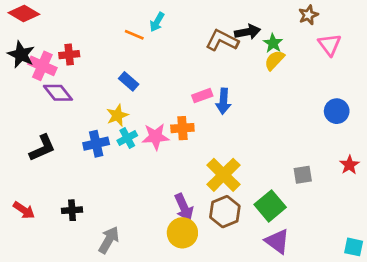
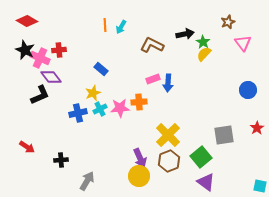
orange line: (134, 35) -> (105, 25), moved, turned 64
brown L-shape: (222, 40) -> (152, 45), moved
black L-shape: (42, 148) -> (40, 95), moved
gray square: (303, 175) -> (224, 135), size x1.5
red arrow: (24, 210) -> (27, 147), moved

